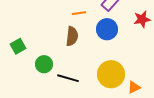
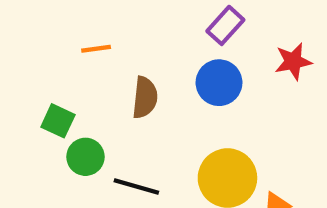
orange line: (79, 13) -> (96, 49), moved
green square: (18, 46) -> (58, 121), moved, turned -35

